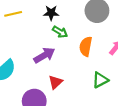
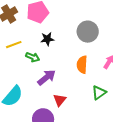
green arrow: (60, 32) -> (33, 57), moved

